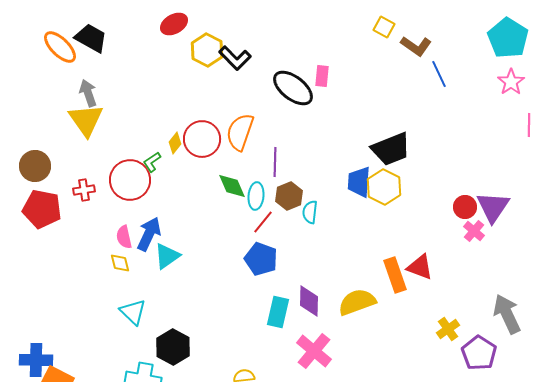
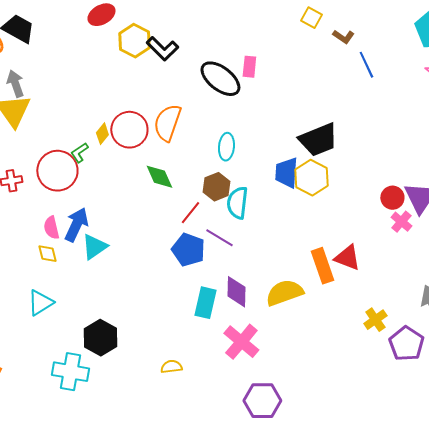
brown L-shape: (416, 46) -> (343, 37), size x0.7
purple line: (275, 162) -> (219, 238), moved, turned -60
cyan ellipse: (256, 196) -> (226, 147), moved
cyan semicircle: (310, 212) -> (237, 203), size x1.4
cyan triangle: (133, 312) -> (40, 303), moved, turned 44

